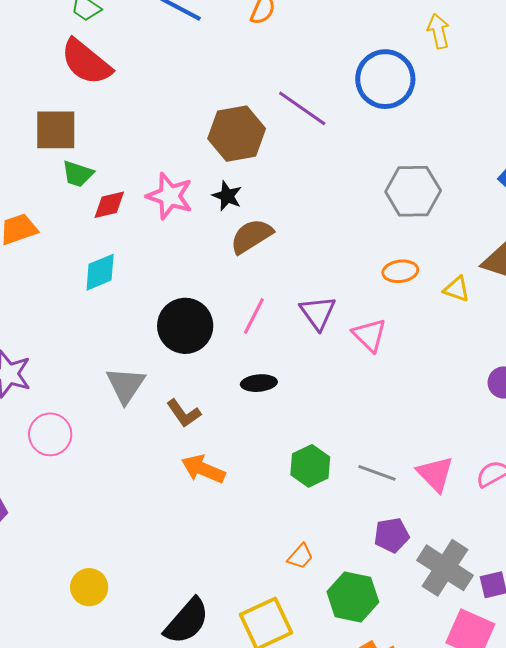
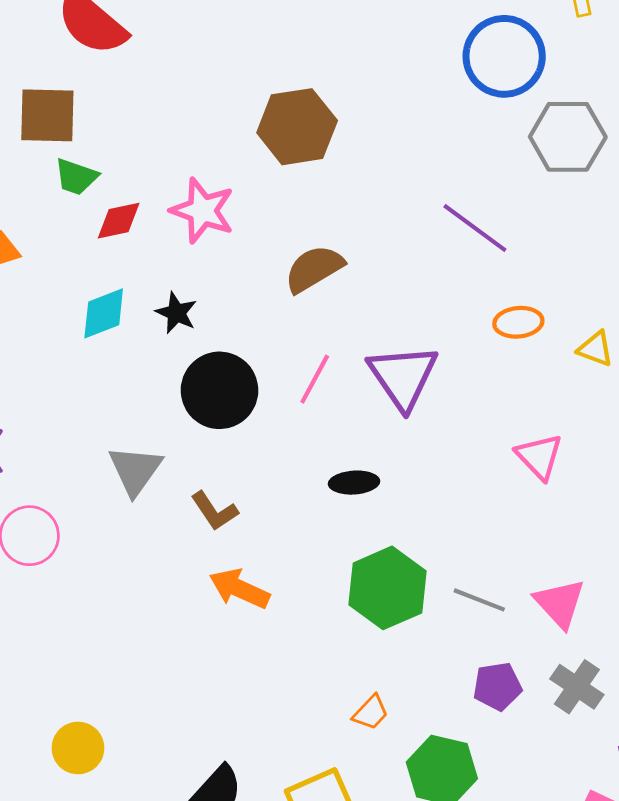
purple line: (302, 108) -> (475, 228), moved
gray hexagon: (413, 191) -> (568, 137), moved
black star: (227, 196) -> (176, 313), moved
purple triangle: (318, 313) -> (403, 377), size x1.4
pink triangle: (369, 335) -> (539, 457), moved
black ellipse: (259, 383) -> (354, 483), moved
green hexagon: (310, 466) -> (387, 588), size x1.4
gray cross: (445, 568) -> (577, 687), moved, size x0.7

